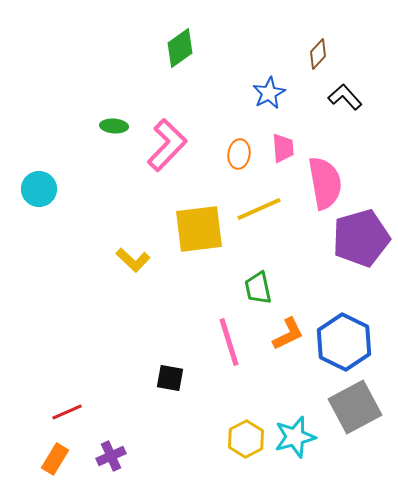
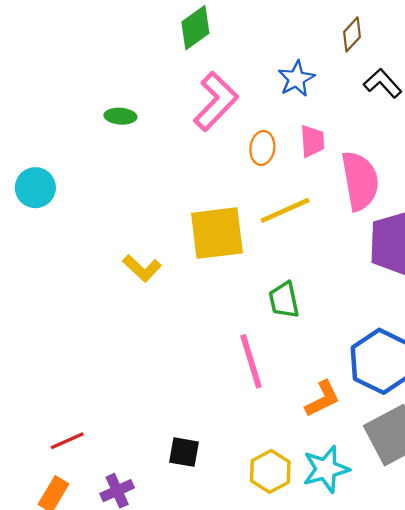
pink L-shape: (167, 145) -> (216, 101), moved
orange L-shape: (288, 334) -> (322, 399), moved
black square: (170, 378) -> (184, 452), moved

